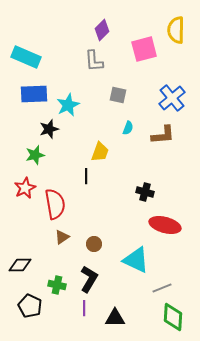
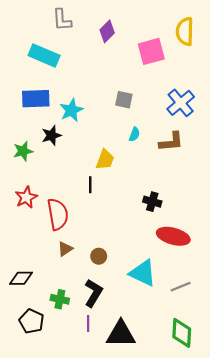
cyan rectangle: (26, 57) -> (44, 56), moved
gray L-shape: (94, 61) -> (62, 20), moved
green star: (35, 155) -> (23, 151), moved
gray line: (162, 288) -> (181, 287), moved
black triangle: (115, 318) -> (121, 334), size x1.4

